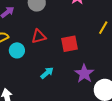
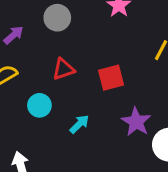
cyan circle: (17, 50) -> (39, 105), moved

